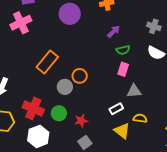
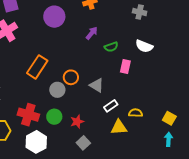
gray cross: (154, 26) -> (140, 12), moved
purple arrow: (114, 31) -> (92, 33), moved
pink rectangle: (123, 69) -> (125, 66), moved
gray triangle: (134, 91) -> (97, 85), moved, turned 42
yellow triangle: (122, 131) -> (119, 127), turned -36

